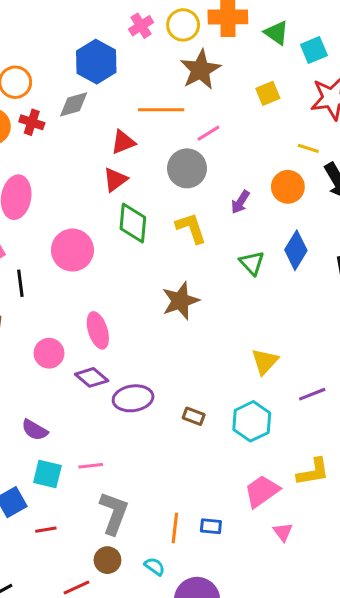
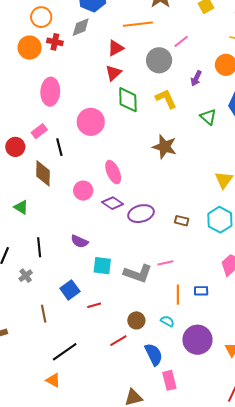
pink line: (208, 133) -> (181, 41), moved
brown star: (180, 301) -> (165, 147), turned -30
pink line: (91, 466) -> (165, 263), moved
cyan square: (47, 474) -> (102, 266), moved
gray L-shape: (114, 513) -> (138, 273), moved, turned 96

